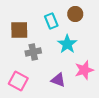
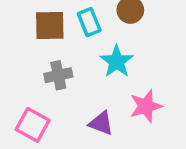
brown square: (19, 30) -> (50, 25), moved

